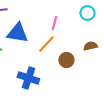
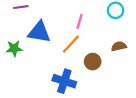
blue cross: (28, 78) -> (64, 81), moved

